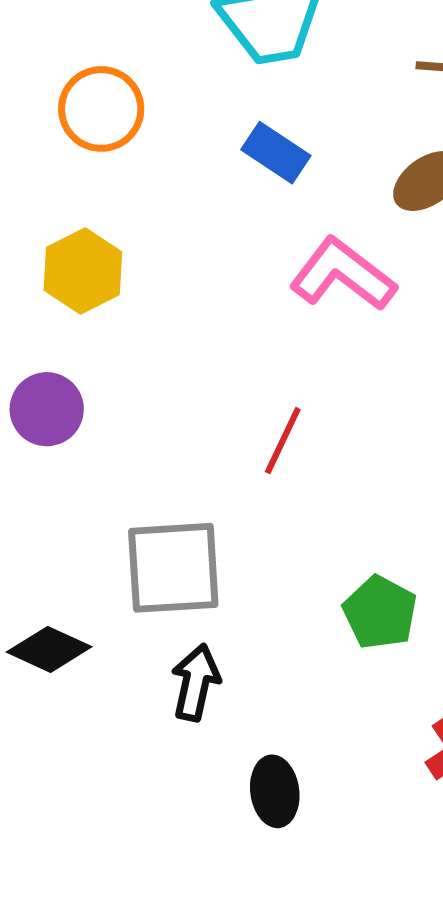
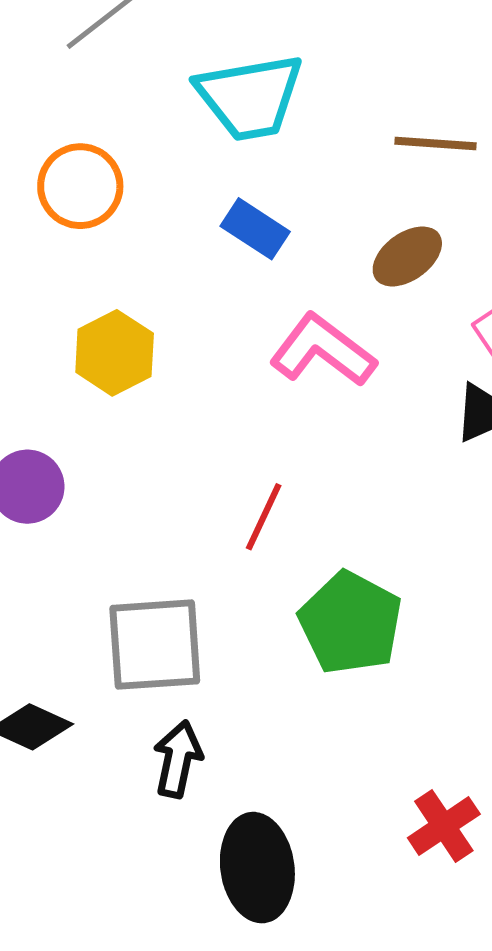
yellow hexagon: (83, 271) -> (115, 353), moved
green pentagon: (380, 612) -> (351, 623), moved, size x1.4
black ellipse: (275, 791) -> (257, 868), size x1.5

